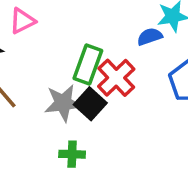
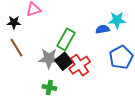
red cross: (116, 78) -> (80, 65), moved

